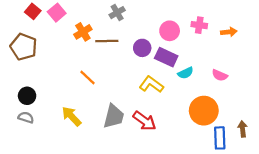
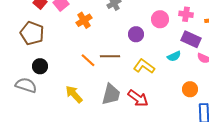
brown line: (107, 41) -> (110, 56), moved
purple rectangle: (166, 57) -> (191, 39), moved
black circle: (27, 96) -> (40, 66), moved
orange circle: (204, 111) -> (190, 89), size x0.6
gray semicircle: (26, 117) -> (26, 85), moved, size x1.5

